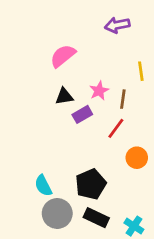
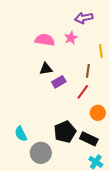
pink semicircle: (63, 56) -> (45, 40), turned 48
pink star: (99, 91) -> (71, 38), moved
cyan semicircle: (43, 186) -> (21, 134), moved
black rectangle: (96, 218) -> (89, 139), moved

